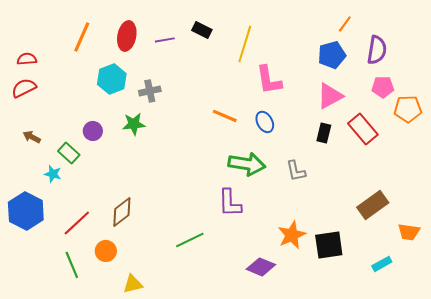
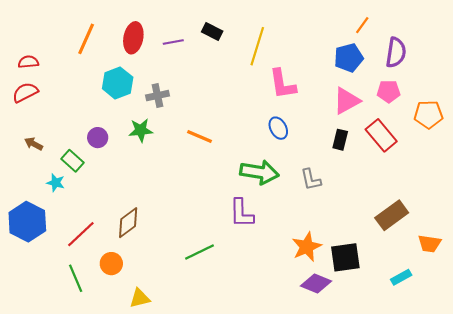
pink pentagon: (383, 87) -> (389, 91), moved
orange line: (225, 116) -> (200, 137), moved
purple diamond: (261, 267) -> (316, 284), moved

